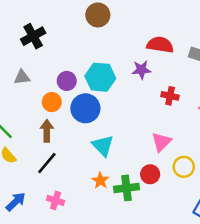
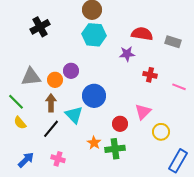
gray triangle: (22, 77) -> (31, 77), moved, size x1.5
cyan hexagon: (100, 77) -> (94, 35), moved
purple circle: (67, 81) -> (71, 71), moved
blue circle: (85, 108) -> (94, 96), moved
cyan triangle: (103, 146) -> (74, 115), moved
red circle: (150, 174) -> (120, 124), moved

